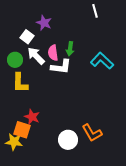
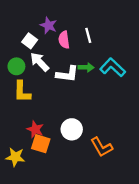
white line: (95, 11) -> (88, 35), moved
green arrow: (70, 49) -> (86, 67), moved, turned -96
pink semicircle: (53, 53) -> (64, 40), moved
orange square: (22, 130) -> (41, 144), moved
white circle: (68, 140) -> (72, 129), moved

